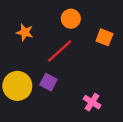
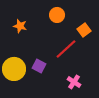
orange square: (104, 37) -> (84, 30), turned 32
red line: (60, 51) -> (66, 49), moved

